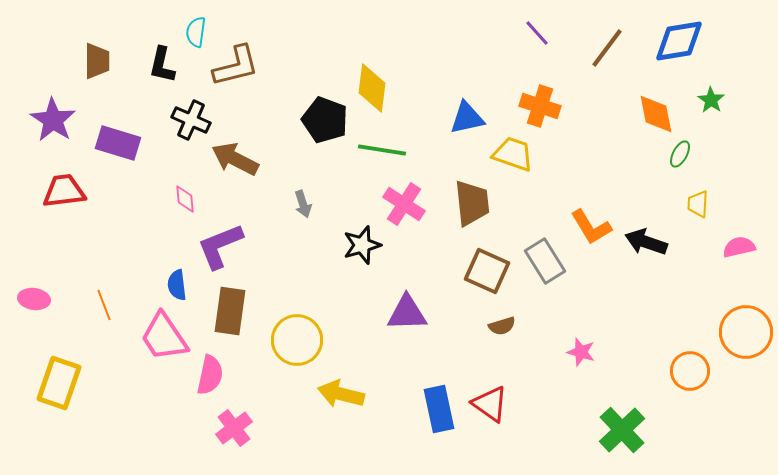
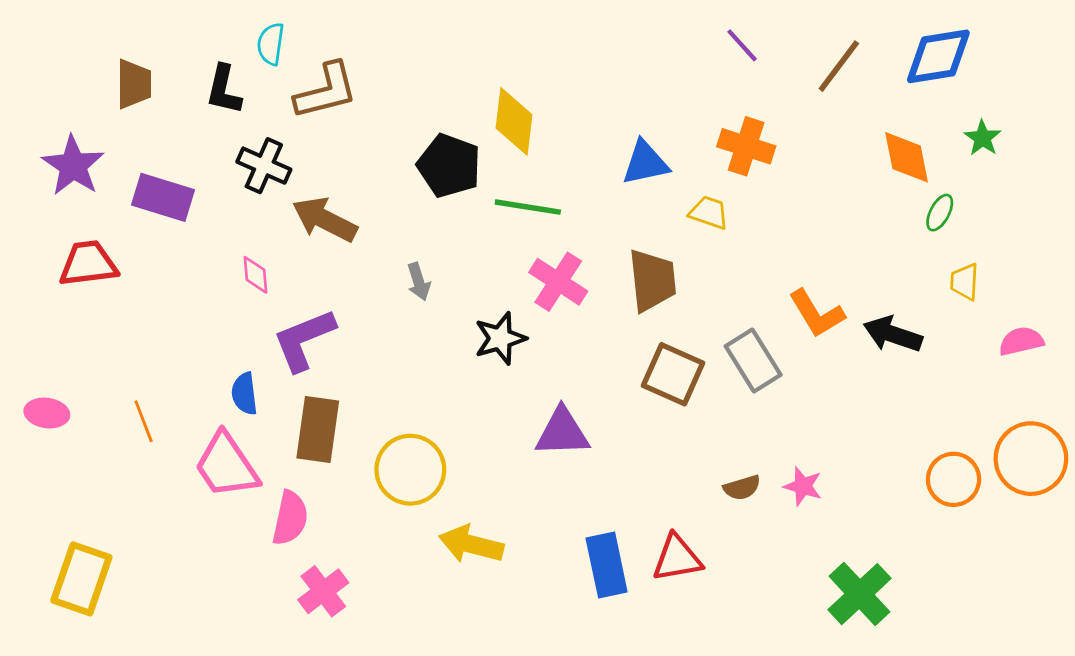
yellow trapezoid: (513, 154) -> (709, 213), size x0.7
brown semicircle: (502, 326) -> (742, 488), moved
orange circle: (690, 371) -> (954, 479), moved
yellow rectangle: (59, 383) -> (81, 579), moved
red triangle: (490, 404) -> (677, 558), turned -45

